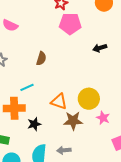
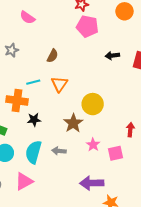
orange triangle: (59, 102) -> (59, 84), moved, turned 36
pink star: (103, 118) -> (93, 145), moved
brown star: (73, 121) -> (73, 123), turned 30

